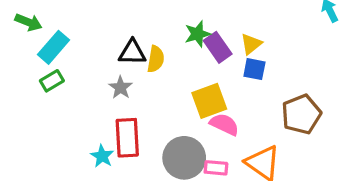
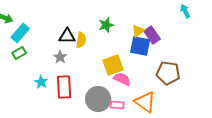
purple rectangle: (218, 47) -> (152, 35), moved
blue square: (254, 69) -> (140, 46), size x1.5
brown pentagon: (301, 114) -> (168, 73), turned 30
cyan star: (102, 156) -> (41, 82), moved

